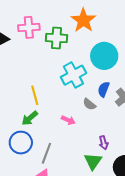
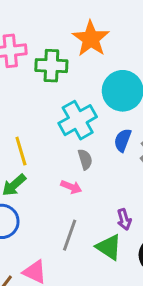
gray semicircle: (89, 104) -> (85, 159), moved, turned -144
gray line: (46, 153) -> (70, 235), moved
green triangle: (93, 161) -> (109, 247), turned -30

